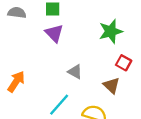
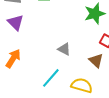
purple triangle: (54, 33) -> (16, 22), moved

